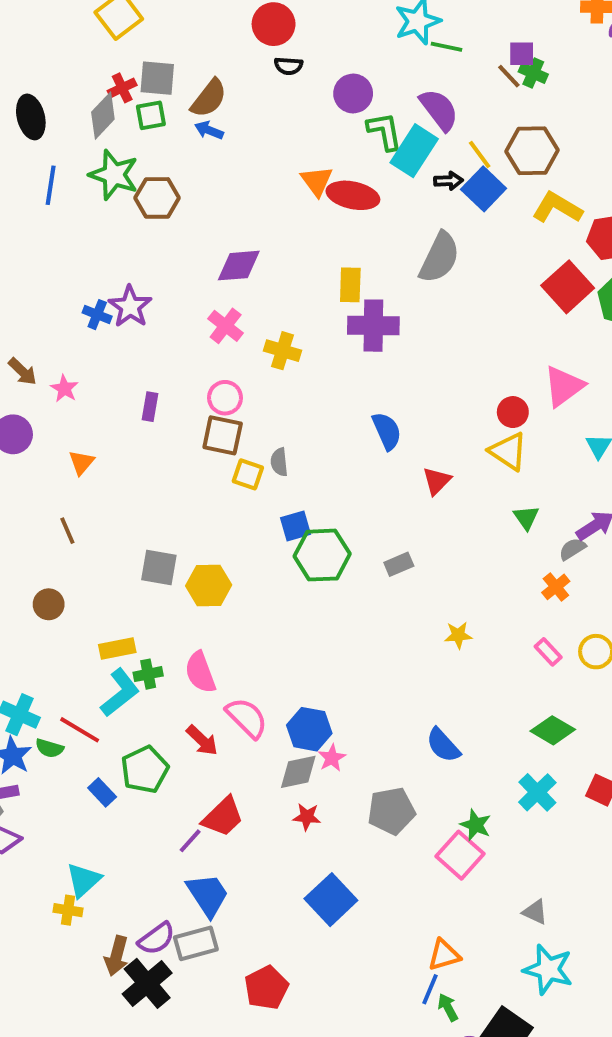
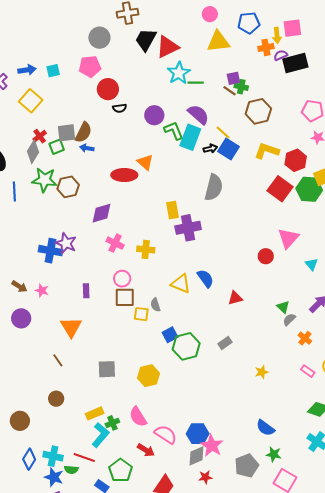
gray square: (157, 78) -> (66, 133), moved
brown hexagon: (532, 151) -> (258, 111), moved
red ellipse: (353, 195) -> (124, 175), moved
purple diamond: (239, 266) -> (101, 213), moved
blue cross: (97, 315) -> (50, 251), size x1.6
yellow triangle: (508, 451) -> (181, 284), moved
orange triangle: (81, 462) -> (71, 327), moved, size x1.6
red triangle: (437, 481) -> (235, 298), turned 42
gray semicircle: (572, 549) -> (289, 319), moved
yellow hexagon: (209, 585) -> (149, 376), moved
pink star: (332, 758) -> (212, 446), size x1.6
green star: (476, 825) -> (274, 454), moved

